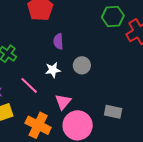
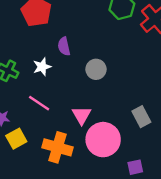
white star: (53, 70) -> (42, 67), moved
gray rectangle: (113, 112) -> (141, 117), turned 60

